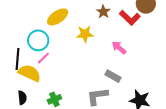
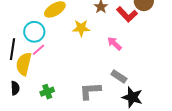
yellow semicircle: (30, 73) -> (24, 64), turned -105
gray rectangle: (113, 76) -> (119, 76), moved

